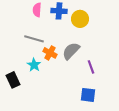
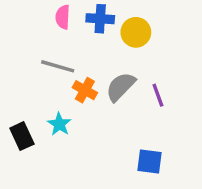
cyan star: (34, 65) -> (59, 124), moved
purple line: (91, 67) -> (158, 95), moved

